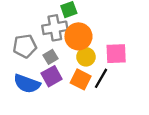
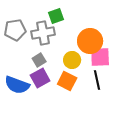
orange circle: (78, 36) -> (90, 41), moved
gray pentagon: (25, 46) -> (15, 30), moved
black line: (101, 78) -> (97, 80), moved, turned -42

